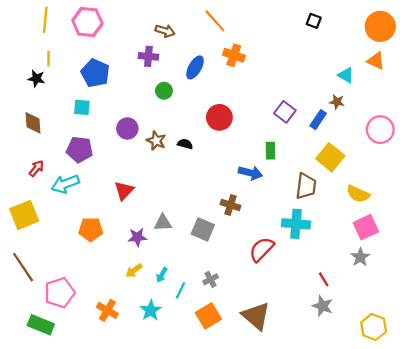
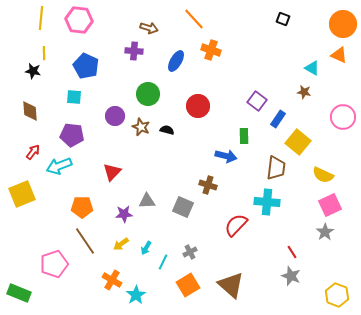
green circle: (164, 91) -> (148, 94), moved, size x1.5
blue rectangle: (318, 120) -> (278, 119), moved
brown line: (23, 267) -> (85, 241), moved
orange cross: (107, 310) -> (112, 280), moved
cyan star: (151, 310) -> (136, 295), moved
green rectangle: (41, 325) -> (19, 293), moved

